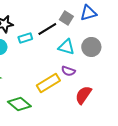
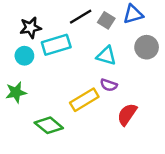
black line: (47, 29) -> (81, 17), moved
cyan rectangle: (25, 38) -> (56, 45), size x1.6
gray circle: (91, 47) -> (147, 47), moved

